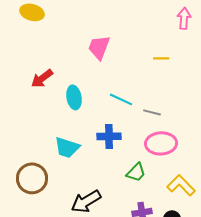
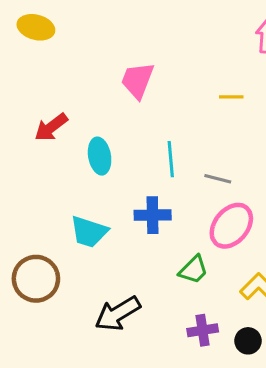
cyan line: (121, 99) -> (171, 159), turned 60
pink ellipse: (161, 143) -> (231, 226), turned -48

